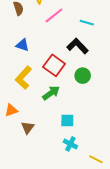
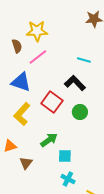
pink line: (54, 15) -> (38, 57), moved
blue triangle: (22, 45) -> (21, 82), size x1.5
green arrow: (51, 93) -> (49, 140), moved

